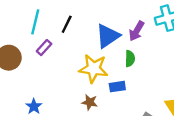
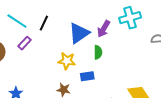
cyan line: (35, 22) -> (17, 21), turned -70
yellow star: (93, 69) -> (67, 61), size x0.7

